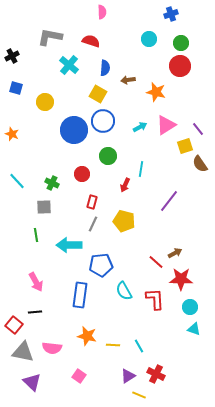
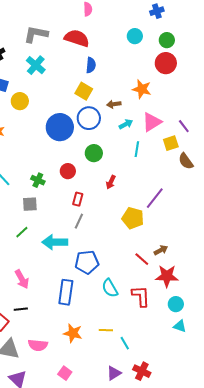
red semicircle: (91, 41) -> (77, 38), size x1.4
cyan cross: (69, 65) -> (36, 65), moved
brown arrow: (128, 80) -> (114, 104), moved
yellow circle: (45, 102) -> (20, 101), moved
cyan line: (141, 169) -> (137, 149), moved
yellow pentagon: (124, 221) -> (133, 218), moved
green line: (36, 235) -> (22, 232), turned 56
yellow line: (113, 345) -> (106, 330), moved

